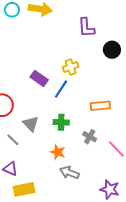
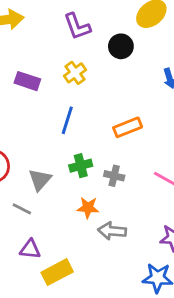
yellow cross: (71, 67) -> (75, 73), moved
purple rectangle: (39, 78) -> (27, 81), moved
gray triangle: (31, 124) -> (40, 180), turned 42
gray cross: (90, 137) -> (114, 176), moved

